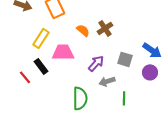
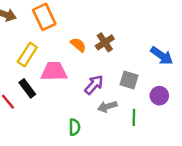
blue arrow: (152, 50) -> (162, 56), moved
green semicircle: (80, 98) -> (75, 127), size x0.6
green line: (124, 98) -> (134, 117), moved

